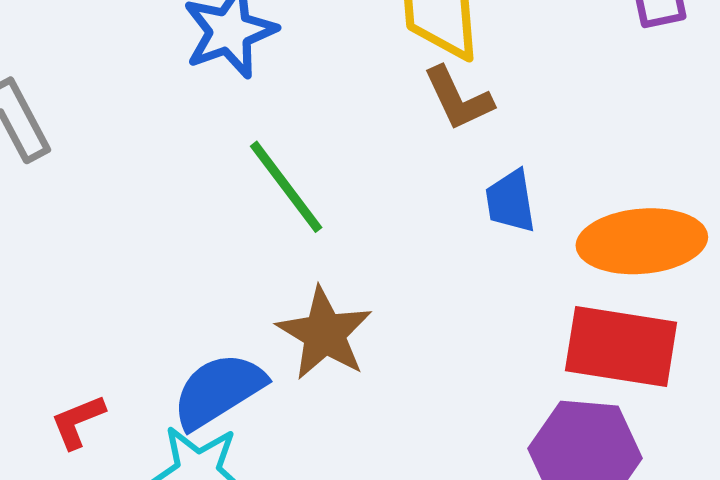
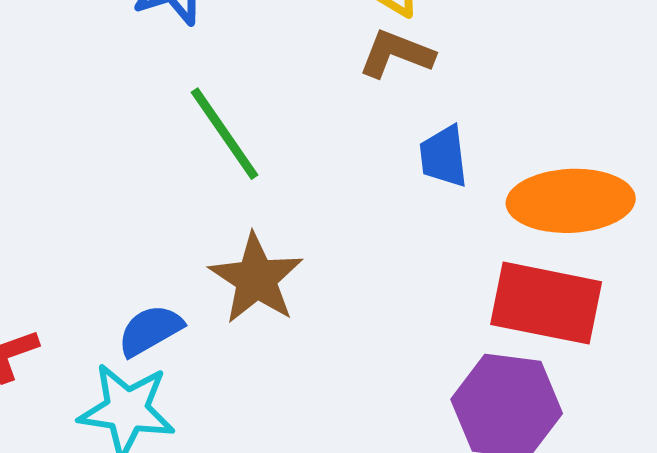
brown L-shape: (458, 99) -> (396, 54), turned 134
blue semicircle: (218, 391) -> (150, 330), size x0.7

